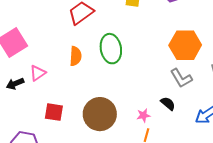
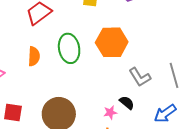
orange hexagon: (185, 45) -> (112, 42), moved
pink star: (143, 115) -> (110, 112), moved

